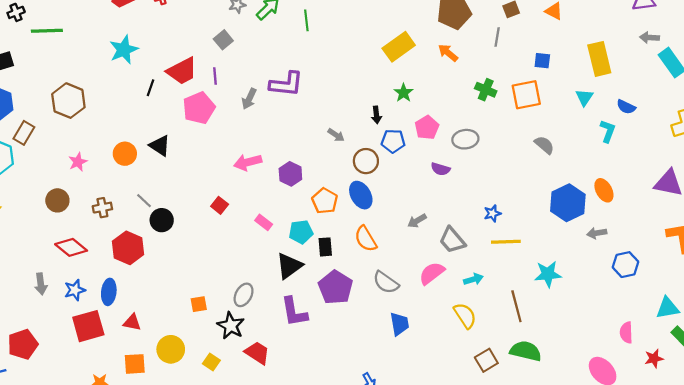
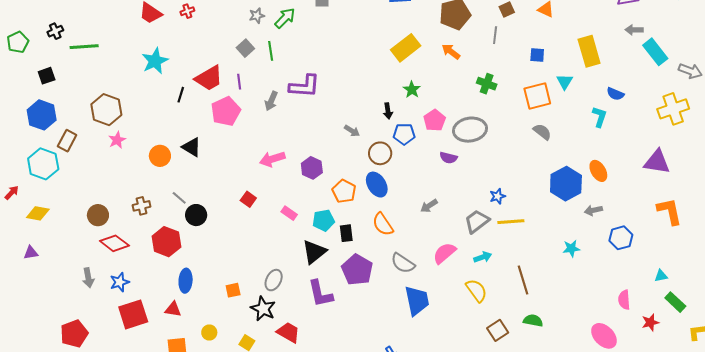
green line: (306, 20) -> (271, 51), moved
orange square: (526, 95) -> (537, 96), moved
cyan triangle: (584, 97) -> (565, 82), moved
gray ellipse: (465, 139) -> (470, 130), size x1.4
pink star: (78, 162) -> (117, 140), moved
brown circle: (57, 200) -> (98, 215), moved
gray trapezoid: (452, 240) -> (477, 221), moved, turned 96
cyan star: (548, 274) -> (571, 248), moved, size x0.7
blue ellipse: (109, 292) -> (186, 281), moved
cyan triangle: (668, 308) -> (661, 276), size x0.6
blue trapezoid: (399, 324) -> (417, 301), size x1.4
yellow circle: (171, 349) -> (209, 333), size x0.6
green semicircle: (526, 351) -> (533, 321), size x0.7

